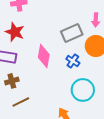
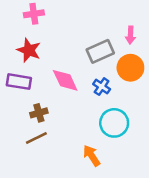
pink diamond: (44, 56) -> (65, 80), turned -35
brown cross: (12, 81) -> (39, 113), moved

